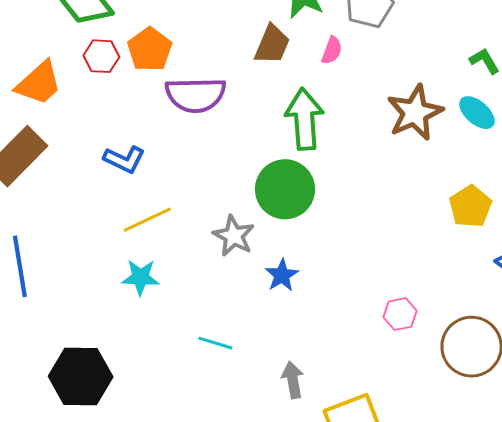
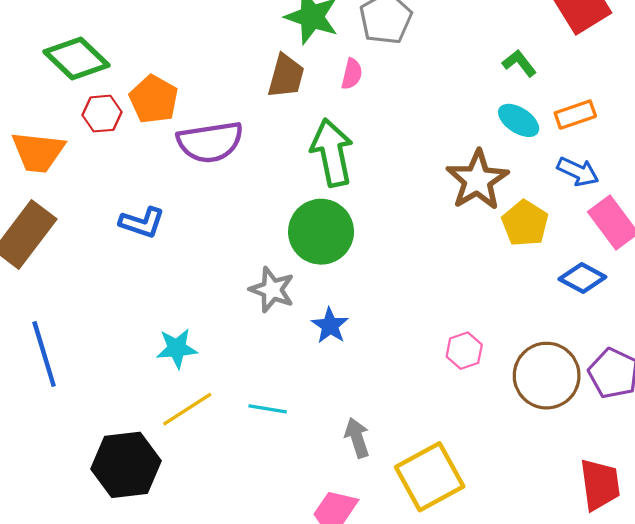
orange trapezoid: (39, 83) -> (38, 152), turned 56
brown star: (415, 113) -> (477, 180), moved
yellow line: (147, 220) -> (187, 409), moved

